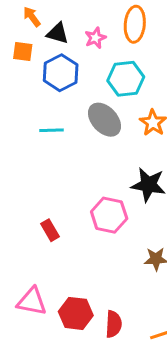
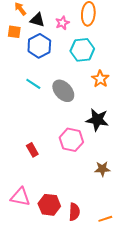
gray ellipse: (104, 120) -> (63, 91), moved
cyan line: (51, 130) -> (33, 84), turned 35

